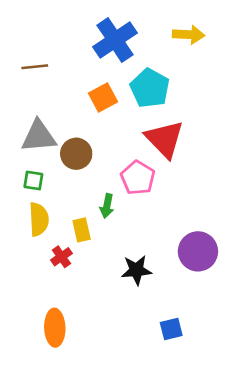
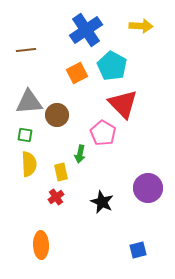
red cross: (61, 257) -> (56, 197), moved
black star: (136, 270) -> (102, 202), turned 30
blue square: (171, 329) -> (138, 250), moved

